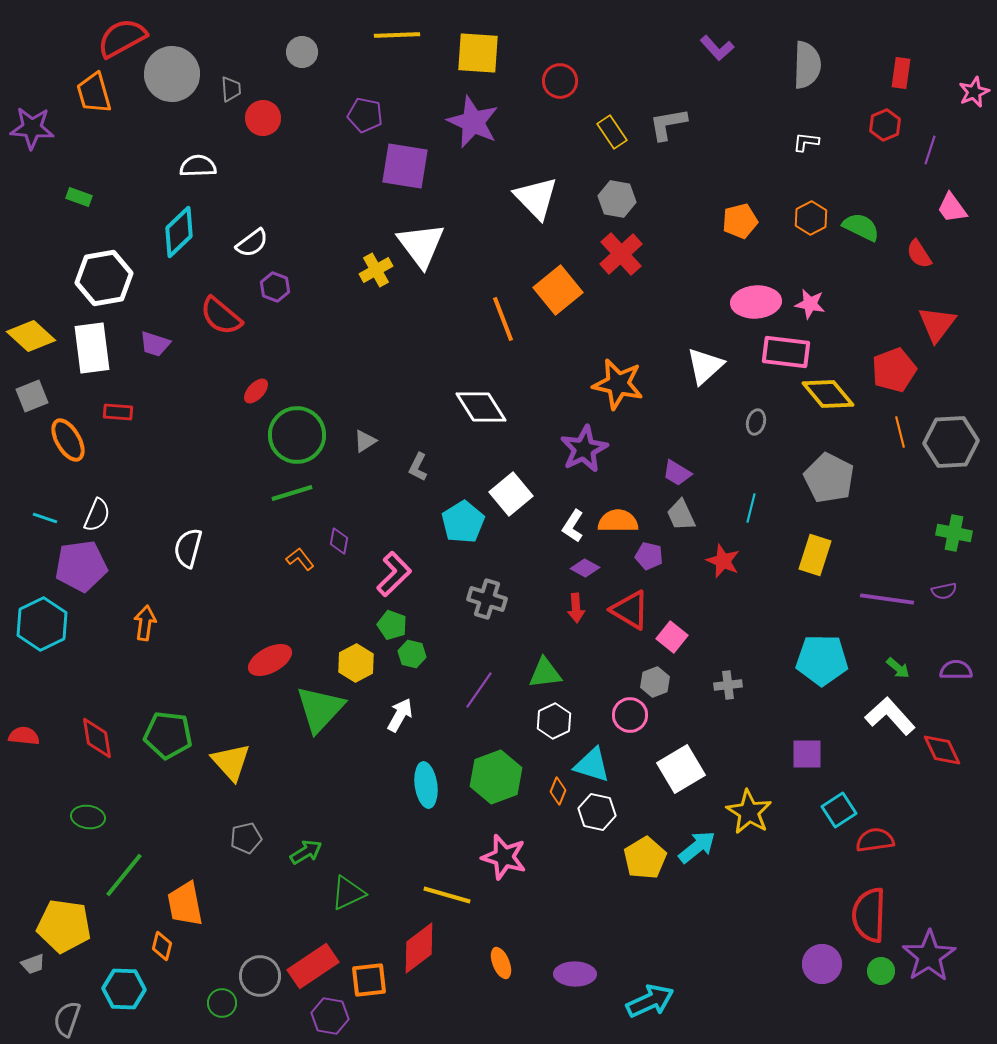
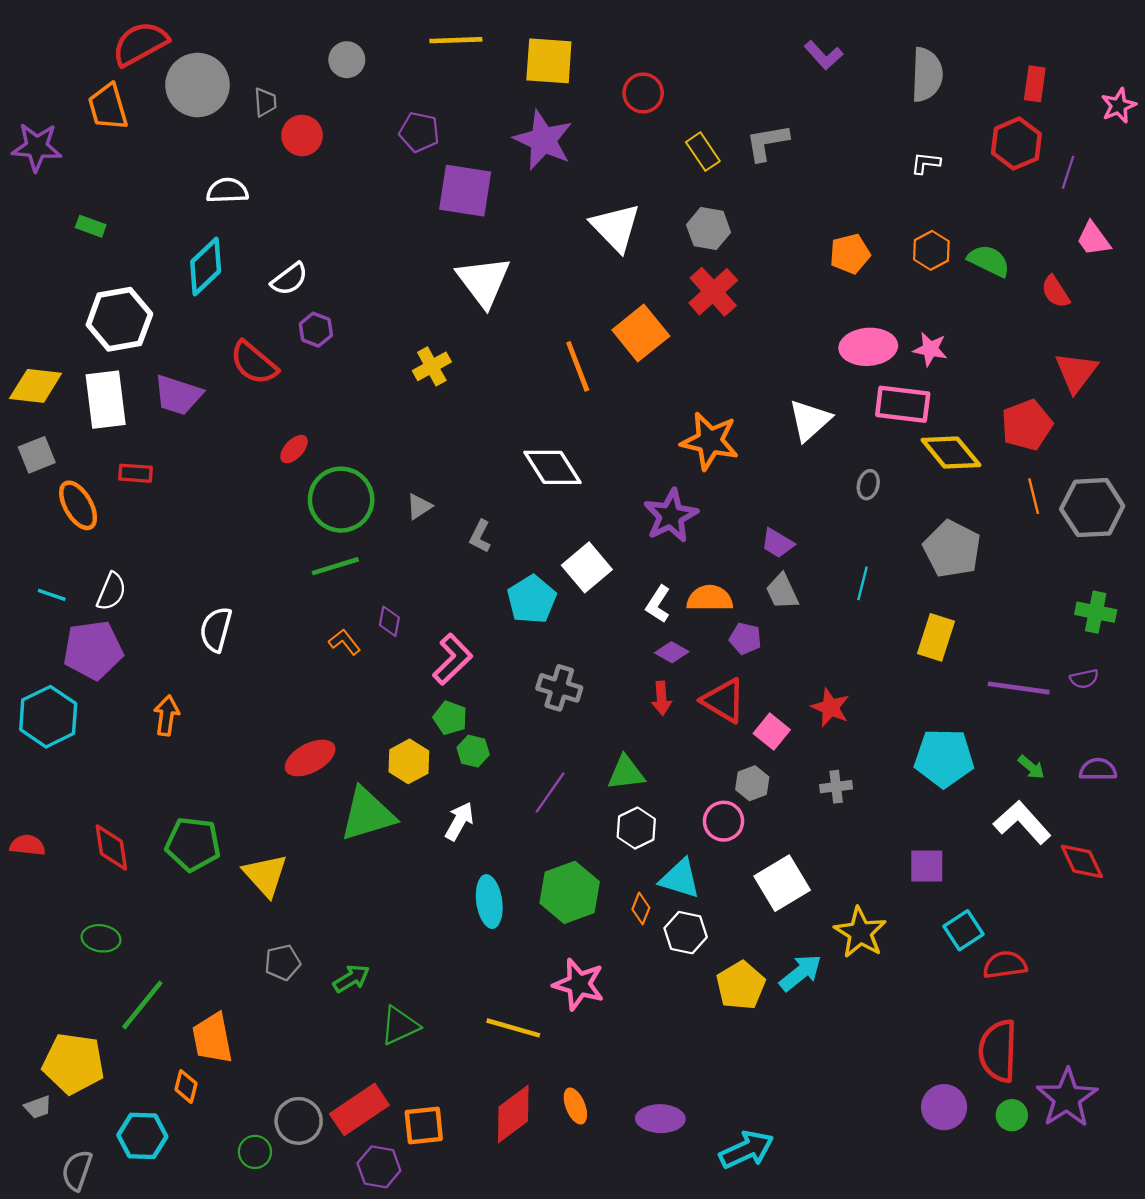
red hexagon: (885, 125) -> (1016, 144), size x1.4
yellow cross: (376, 270) -> (432, 366), moved
yellow diamond: (31, 336) -> (36, 386), turned -36
purple trapezoid: (155, 344) -> (178, 395), size x1.4
red star: (723, 561) -> (830, 707), moved
green triangle: (320, 709) -> (367, 814), turned 30
red diamond: (419, 948) -> (513, 1114), moved

